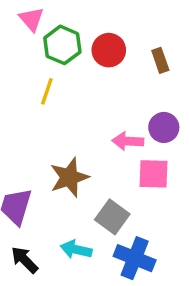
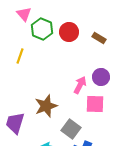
brown rectangle: (160, 60) -> (99, 38), turned -40
yellow line: (47, 91) -> (20, 56), moved
pink arrow: (128, 141) -> (80, 85), turned 114

